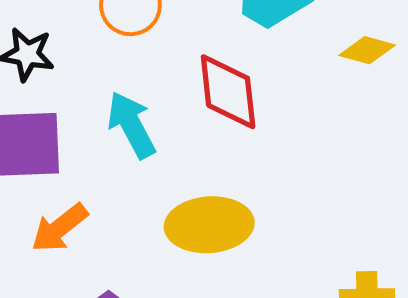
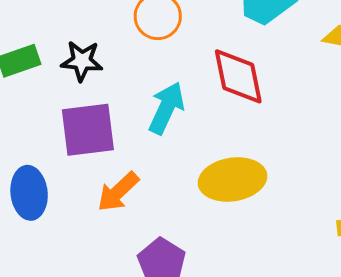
cyan arrow: (131, 125) -> (166, 108), turned 58

